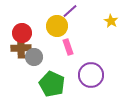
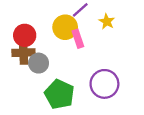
yellow star: (111, 21) -> (107, 21), moved
pink rectangle: (68, 47) -> (78, 39), moved

